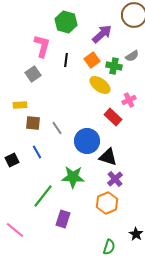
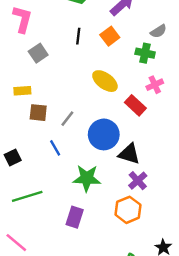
pink L-shape: (42, 46) -> (22, 19), moved
green cross: (114, 66) -> (145, 53), moved
yellow ellipse: (100, 85) -> (105, 81), moved
gray line: (57, 128) -> (67, 119), turned 72
blue line: (37, 152) -> (55, 148), moved
green line: (43, 196) -> (27, 196), moved, turned 35
purple rectangle: (63, 219) -> (75, 217), moved

